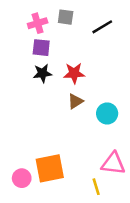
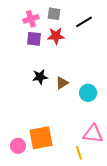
black star: (42, 73) -> (40, 77), moved
red star: (74, 73) -> (56, 36), moved

